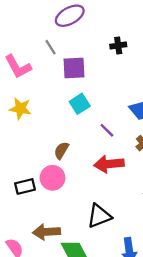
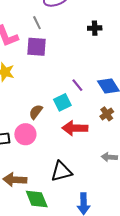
purple square: (74, 68) -> (37, 47), moved
cyan square: (80, 104) -> (62, 102), moved
purple line: (107, 130) -> (77, 85), moved

